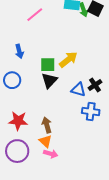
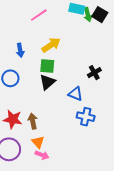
yellow arrow: (68, 60) -> (51, 45), moved
black cross: (95, 85) -> (94, 73), moved
brown arrow: (47, 125) -> (33, 121), moved

